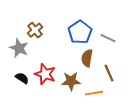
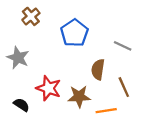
brown cross: (35, 30) -> (31, 16), moved
blue pentagon: (80, 32) -> (74, 33), moved
black semicircle: (22, 78) -> (21, 105), moved

